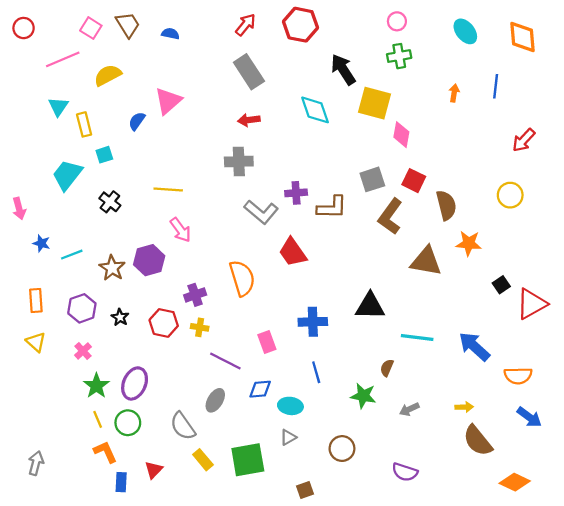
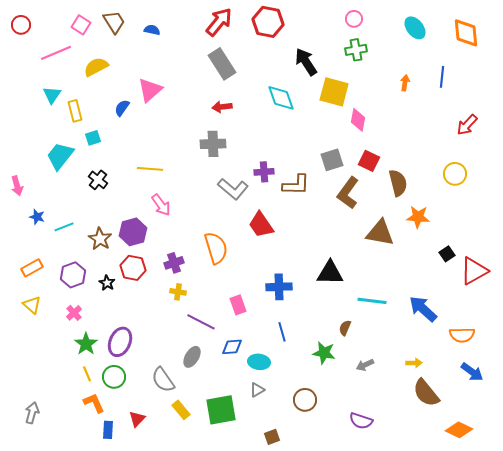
red arrow: (246, 25) -> (219, 22), size x1.4
orange rectangle: (36, 301) -> (32, 268), turned 65
red hexagon: (164, 323) -> (133, 268), moved

